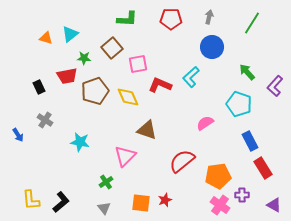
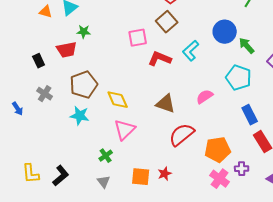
blue circle: (212, 47) -> (225, 32), moved
brown square: (112, 48) -> (167, 22), moved
brown pentagon: (95, 91) -> (84, 85), moved
yellow diamond: (128, 97) -> (118, 100), moved
brown triangle: (147, 130) -> (166, 104), moved

